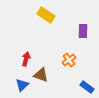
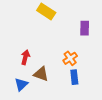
blue rectangle: (87, 87) -> (74, 77), moved, turned 48

